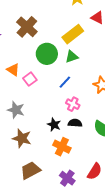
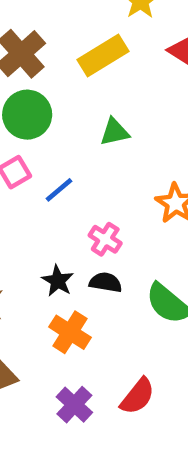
yellow rectangle: (73, 34) -> (103, 55), moved
green circle: (47, 54) -> (27, 115), moved
blue line: (65, 82) -> (59, 190), moved

